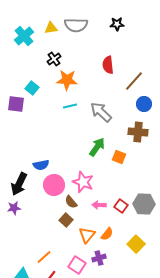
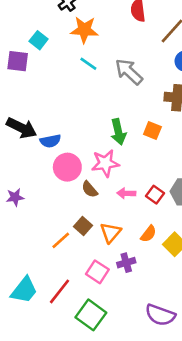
cyan line: (70, 106) -> (88, 64), turned 48
green arrow: (97, 147) -> (118, 132), moved, turned 132
pink star: (83, 182) -> (105, 163), turned -30
black arrow: (19, 184) -> (22, 128), moved, turned -90
brown square: (66, 220) -> (83, 226), moved
orange semicircle: (107, 234) -> (148, 234), moved
orange line: (44, 257) -> (61, 240), moved

